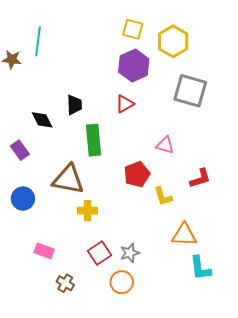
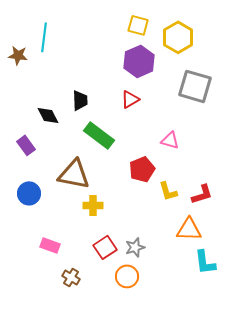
green rectangle: (94, 140) -> (99, 135), turned -48
red L-shape: (200, 178) -> (202, 194), moved

